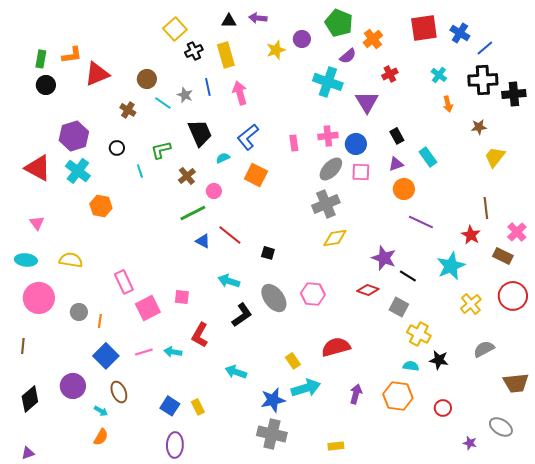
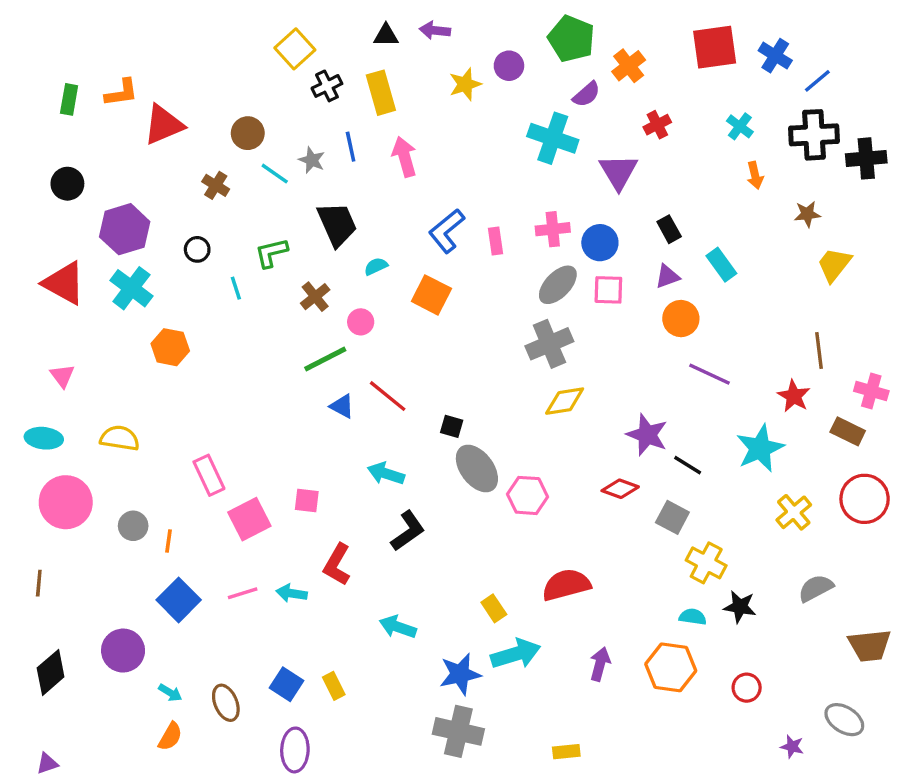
black circle: (46, 85) -> (67, 184), moved
blue L-shape: (248, 137) -> (447, 231), moved
pink cross: (517, 232) -> (871, 391), turned -30
gray ellipse: (274, 298) -> (477, 469), moved
brown ellipse: (119, 392) -> (226, 703), moved

